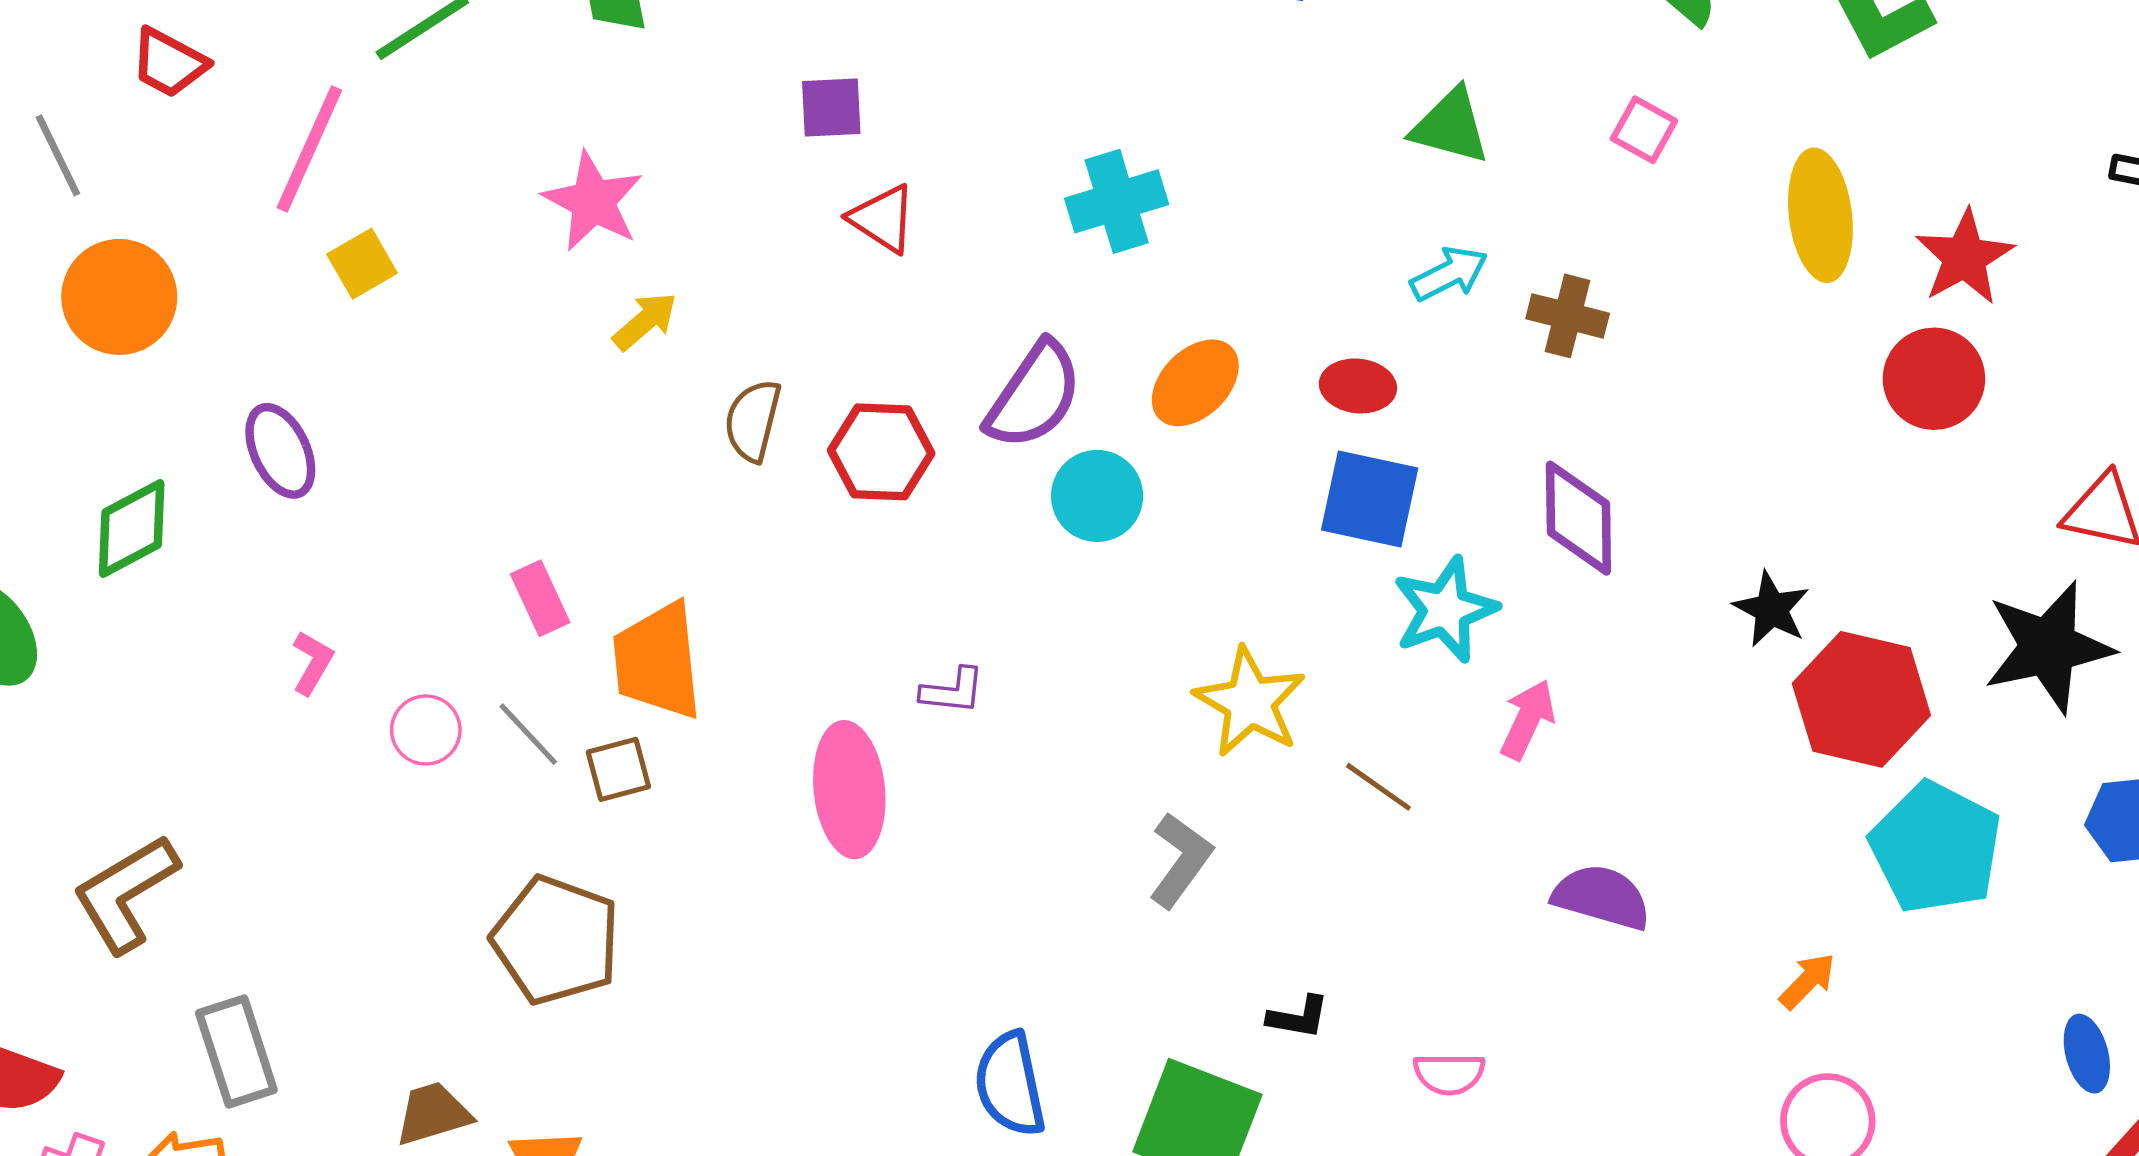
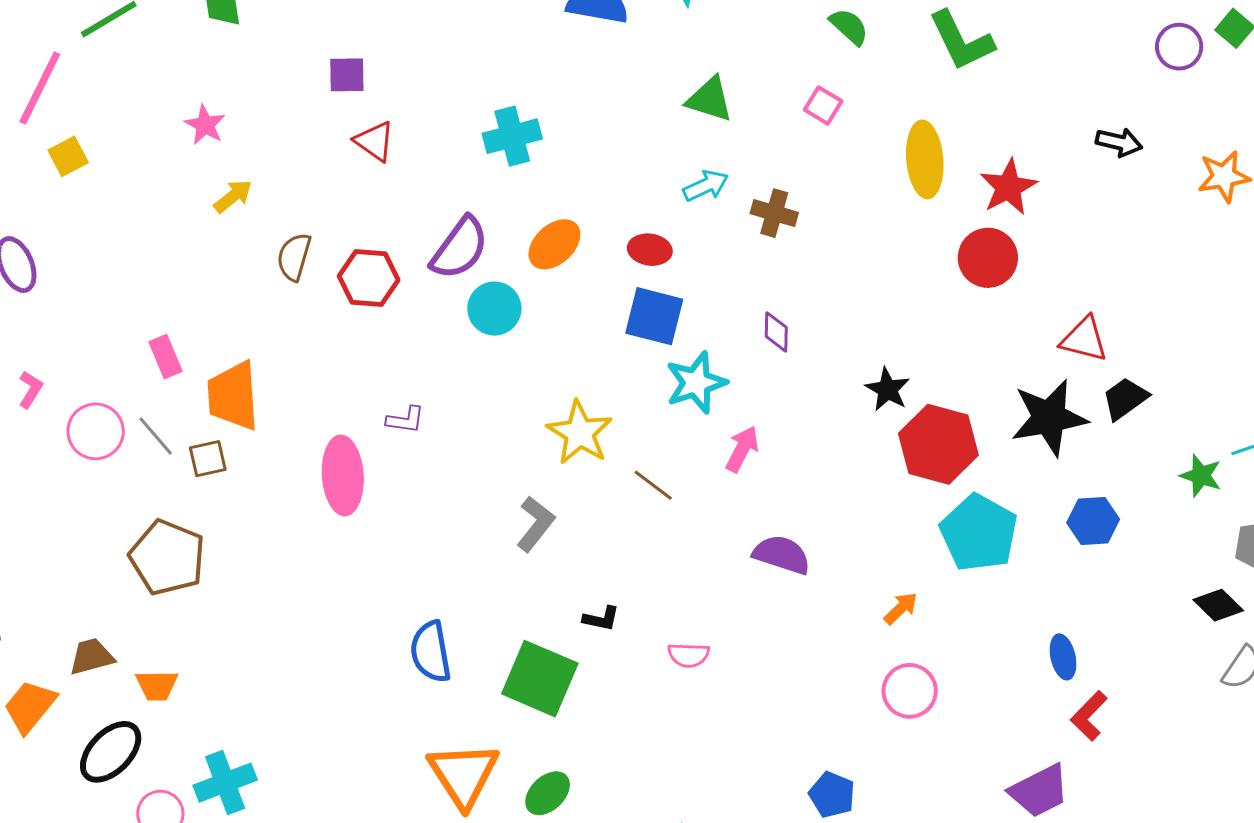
pink star: (593, 201) -> (205, 125), size x0.7
purple diamond: (1578, 518) -> (776, 332), size x0.6
pink circle: (426, 730) -> (96, 431), size x1.4

